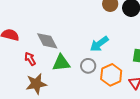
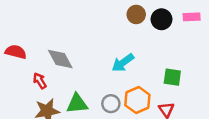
green triangle: (61, 63) -> (77, 104), moved
gray circle: (88, 66) -> (111, 104), moved

